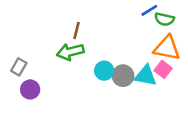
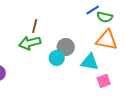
pink square: (163, 69) -> (104, 81), moved, turned 32
gray circle: (123, 76) -> (66, 47), moved

